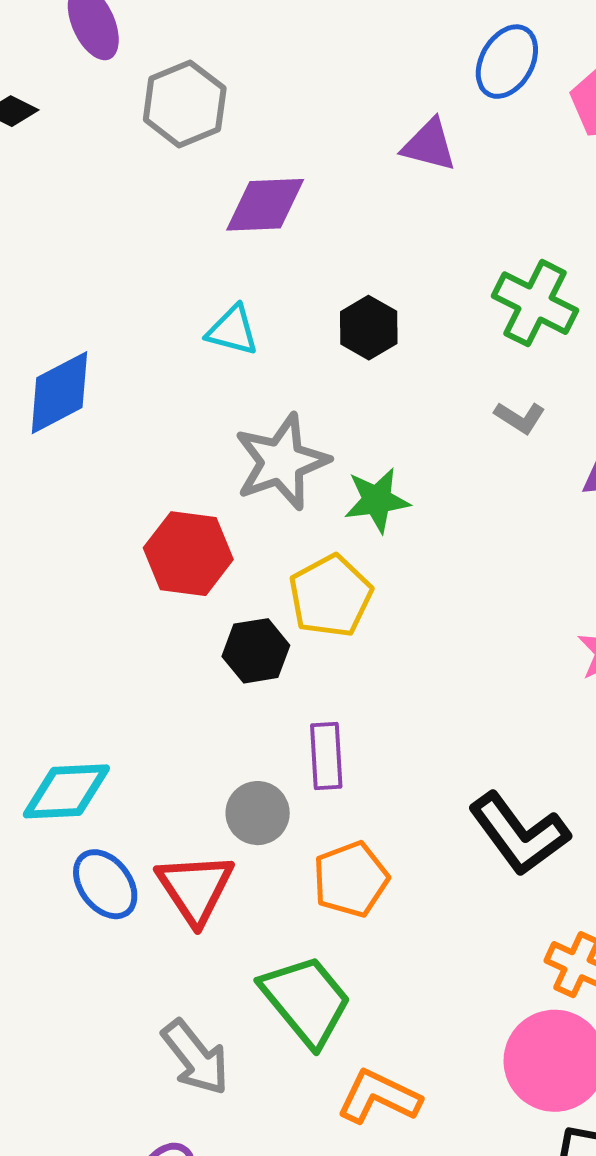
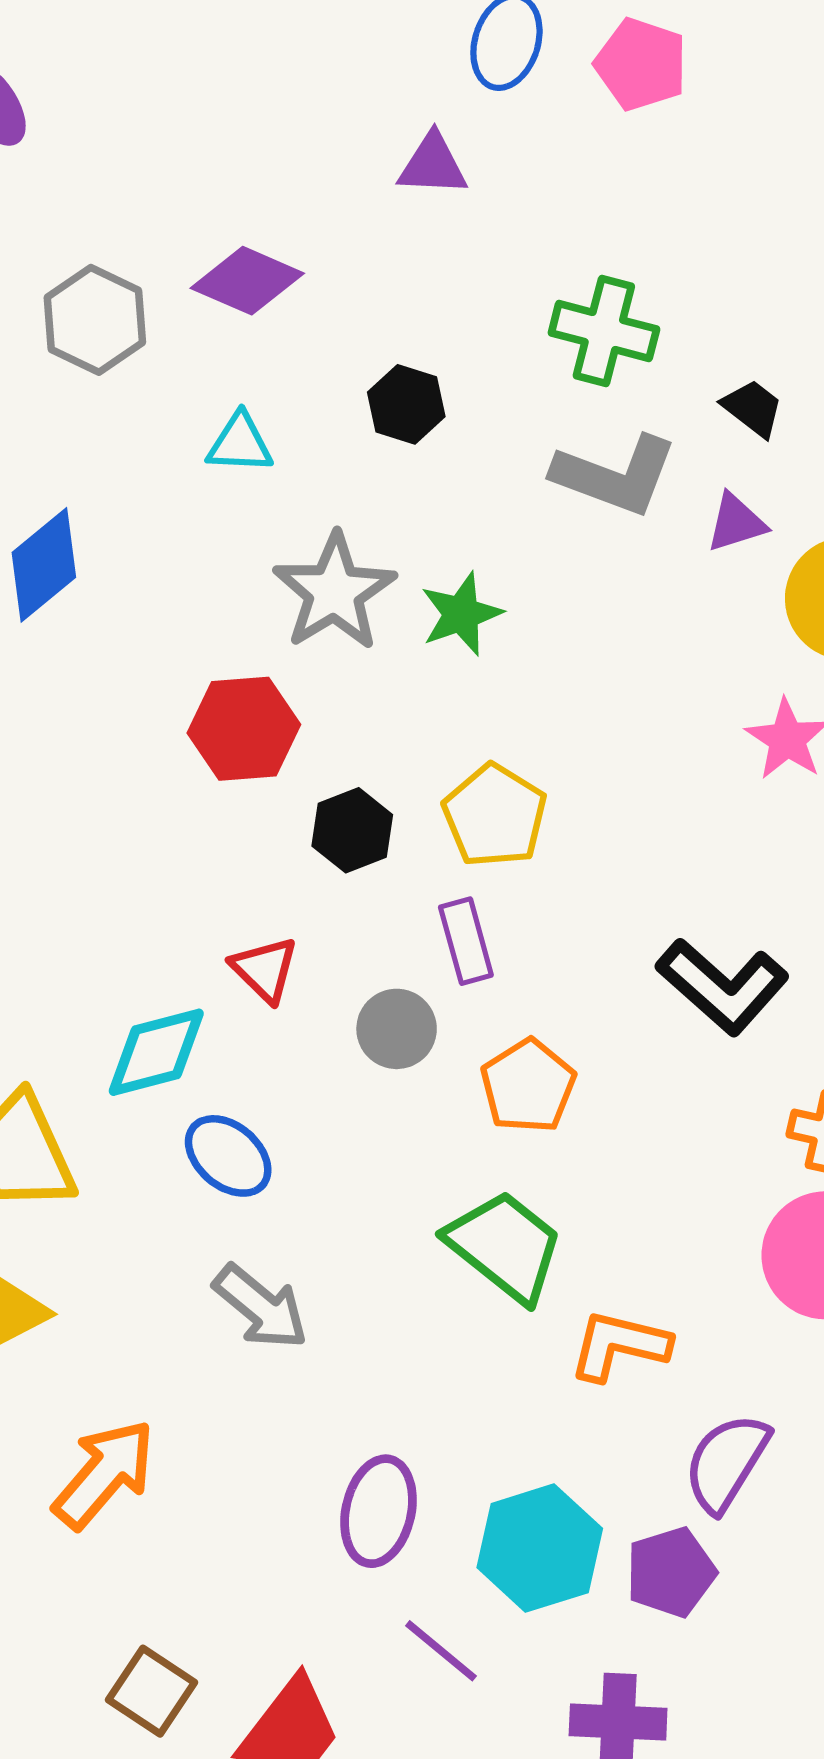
gray hexagon: (185, 104) -> (95, 320), moved
purple diamond: (265, 205) -> (247, 281), turned 38
gray L-shape: (520, 418) -> (615, 475), size x2.0
yellow pentagon: (331, 596) -> (495, 816), moved
red triangle: (195, 888) -> (265, 969), moved, size x0.7
gray arrow: (195, 1057) -> (261, 1307), moved

